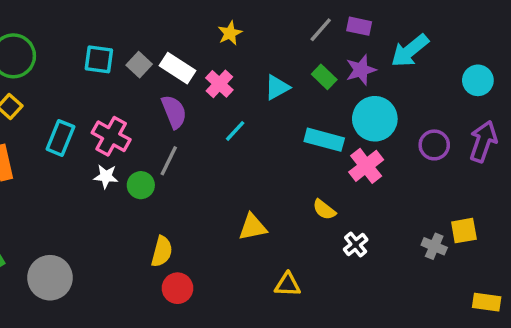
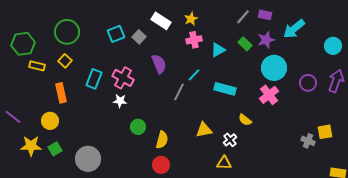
cyan square: (99, 59) -> (116, 34), turned -30
white rectangle: (177, 68) -> (161, 21), moved
pink cross: (219, 84) -> (194, 40), moved, turned 35
cyan rectangle: (324, 140) -> (225, 89), moved
gray line: (169, 161) -> (179, 92), moved
green circle: (141, 185) -> (138, 127), moved
white cross: (356, 245) -> (230, 140), moved
yellow semicircle: (162, 251) -> (162, 140), moved

